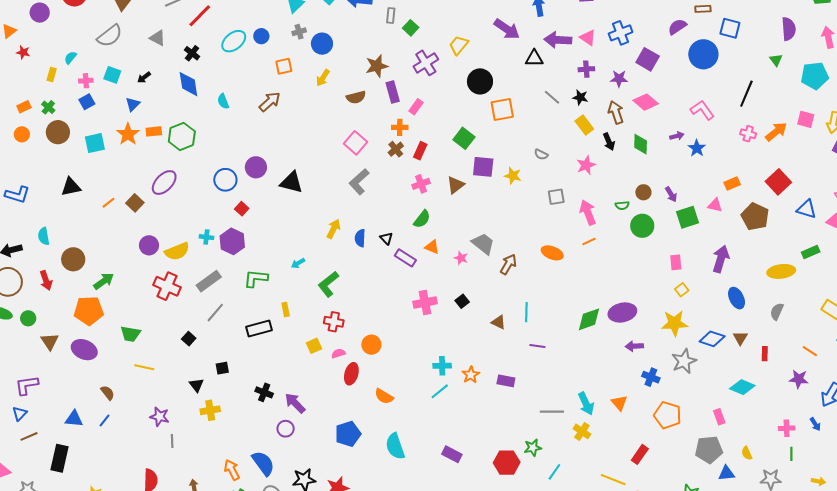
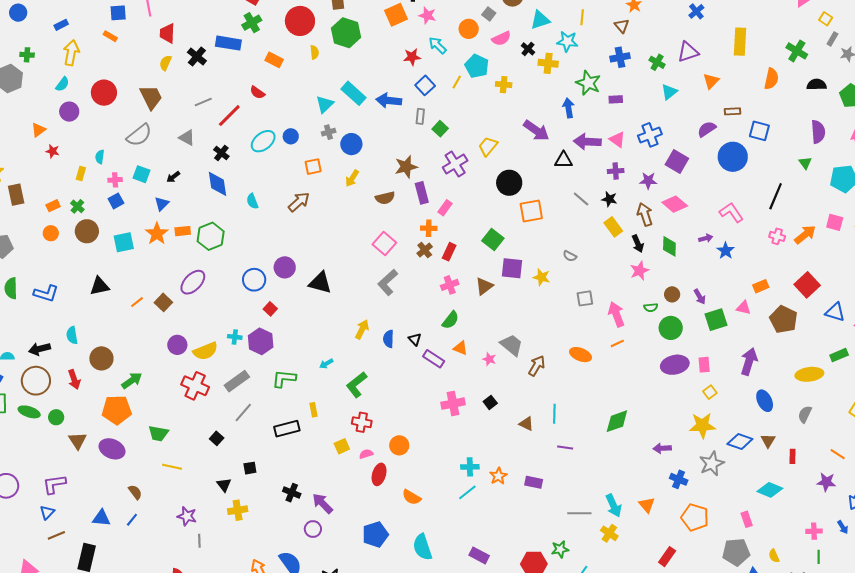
cyan semicircle: (70, 58) -> (100, 157), turned -32
pink star: (586, 165) -> (640, 271), moved
purple ellipse: (622, 312) -> (675, 365), moved

